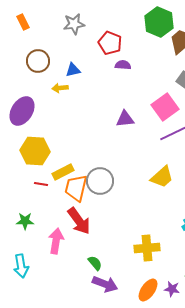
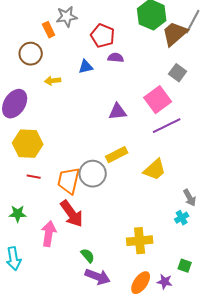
orange rectangle: (23, 22) -> (49, 30), moved
blue triangle: (73, 70) -> (86, 67), moved
yellow rectangle: (63, 172) -> (117, 155), moved

